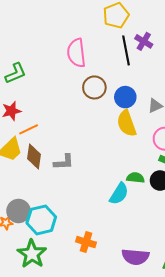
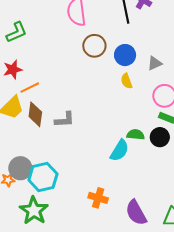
yellow semicircle: (127, 123) -> (127, 81), size x0.6
orange cross: (86, 242) -> (98, 198), moved
purple semicircle: (135, 257) -> (136, 213), turned 56

